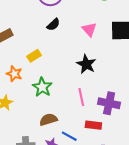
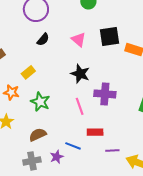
purple cross: (109, 103) -> (105, 94), moved
brown semicircle: (48, 120) -> (38, 135), moved

